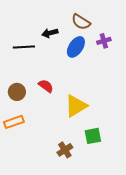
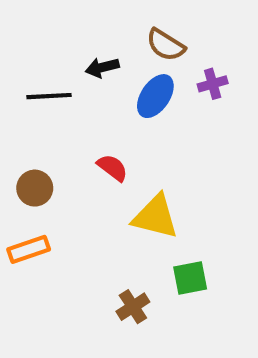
red semicircle: (46, 86) -> (112, 168), moved
yellow triangle: (76, 106) -> (155, 217), turned 45

